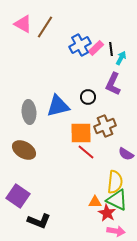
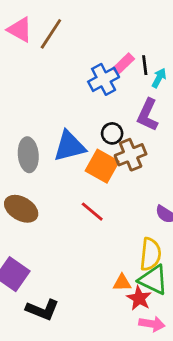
blue cross: (80, 45) -> (104, 79), moved
brown cross: (105, 126) -> (131, 155), moved
orange square: (81, 133) -> (102, 166), moved, turned 30
red line: (86, 152) -> (92, 212), moved

